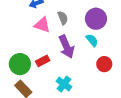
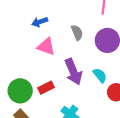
gray semicircle: (63, 18) -> (77, 33), moved
cyan semicircle: (92, 40) -> (100, 75), moved

